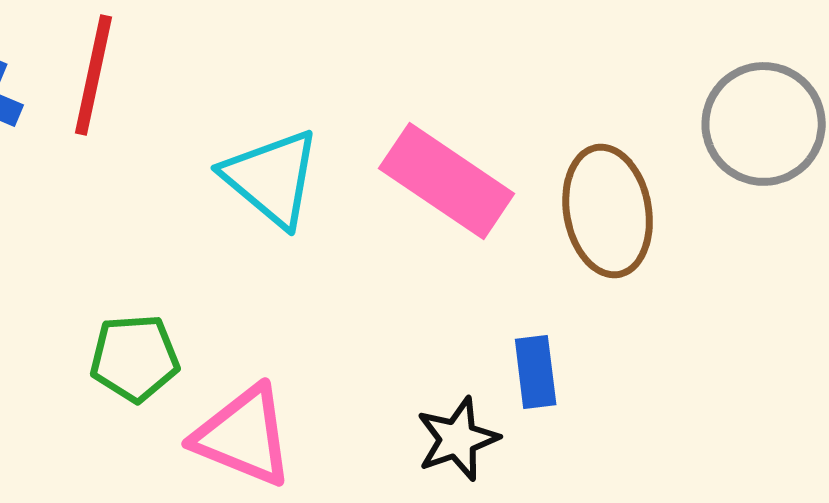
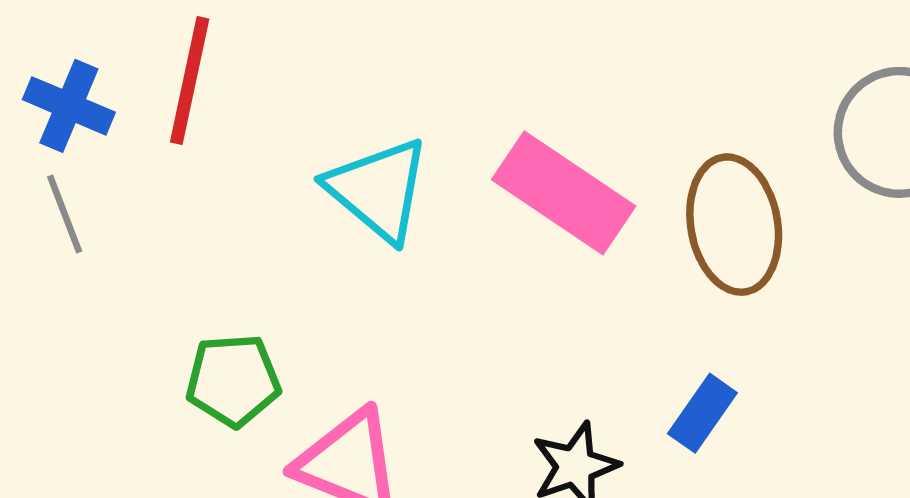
blue rectangle: (536, 372) -> (702, 413), moved, turned 42

